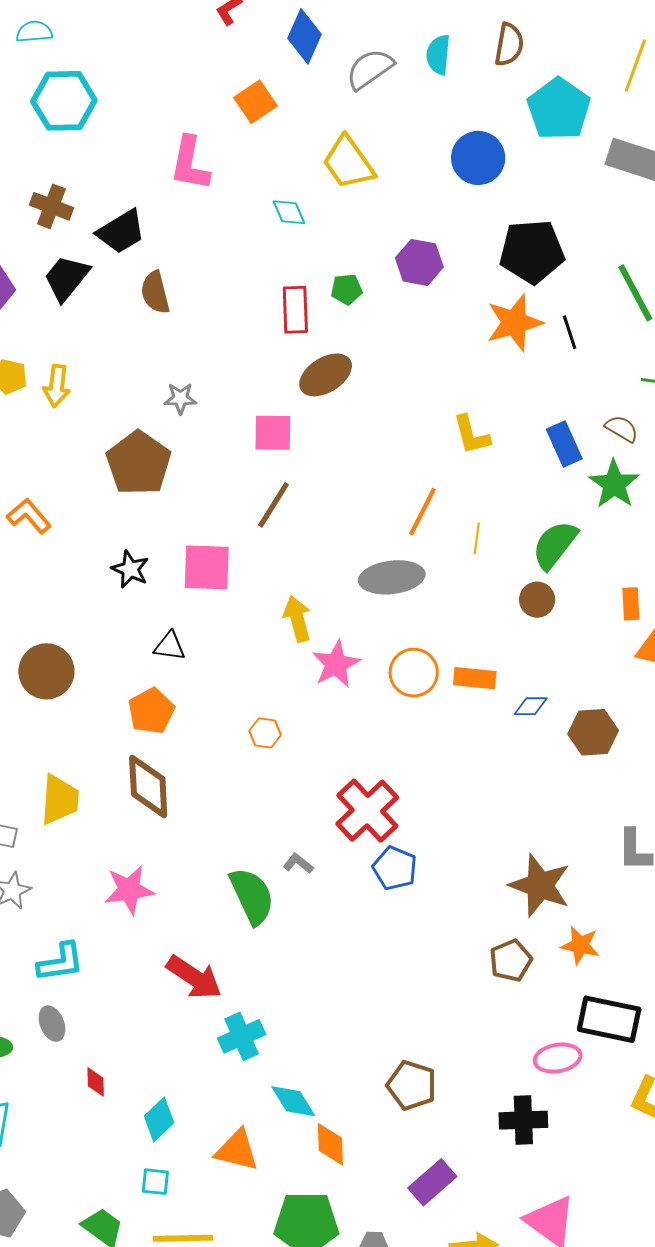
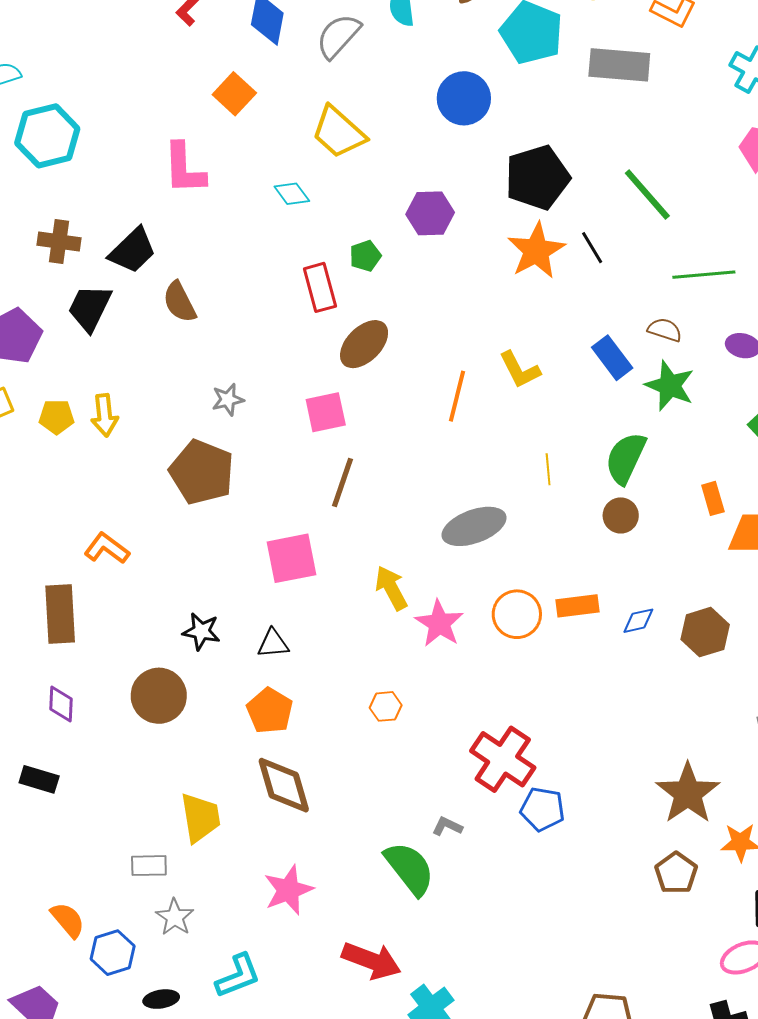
orange line: (423, 512) -> (457, 396), moved
black star: (130, 569) -> (201, 631), moved
brown star: (540, 885) -> (688, 793), turned 30

